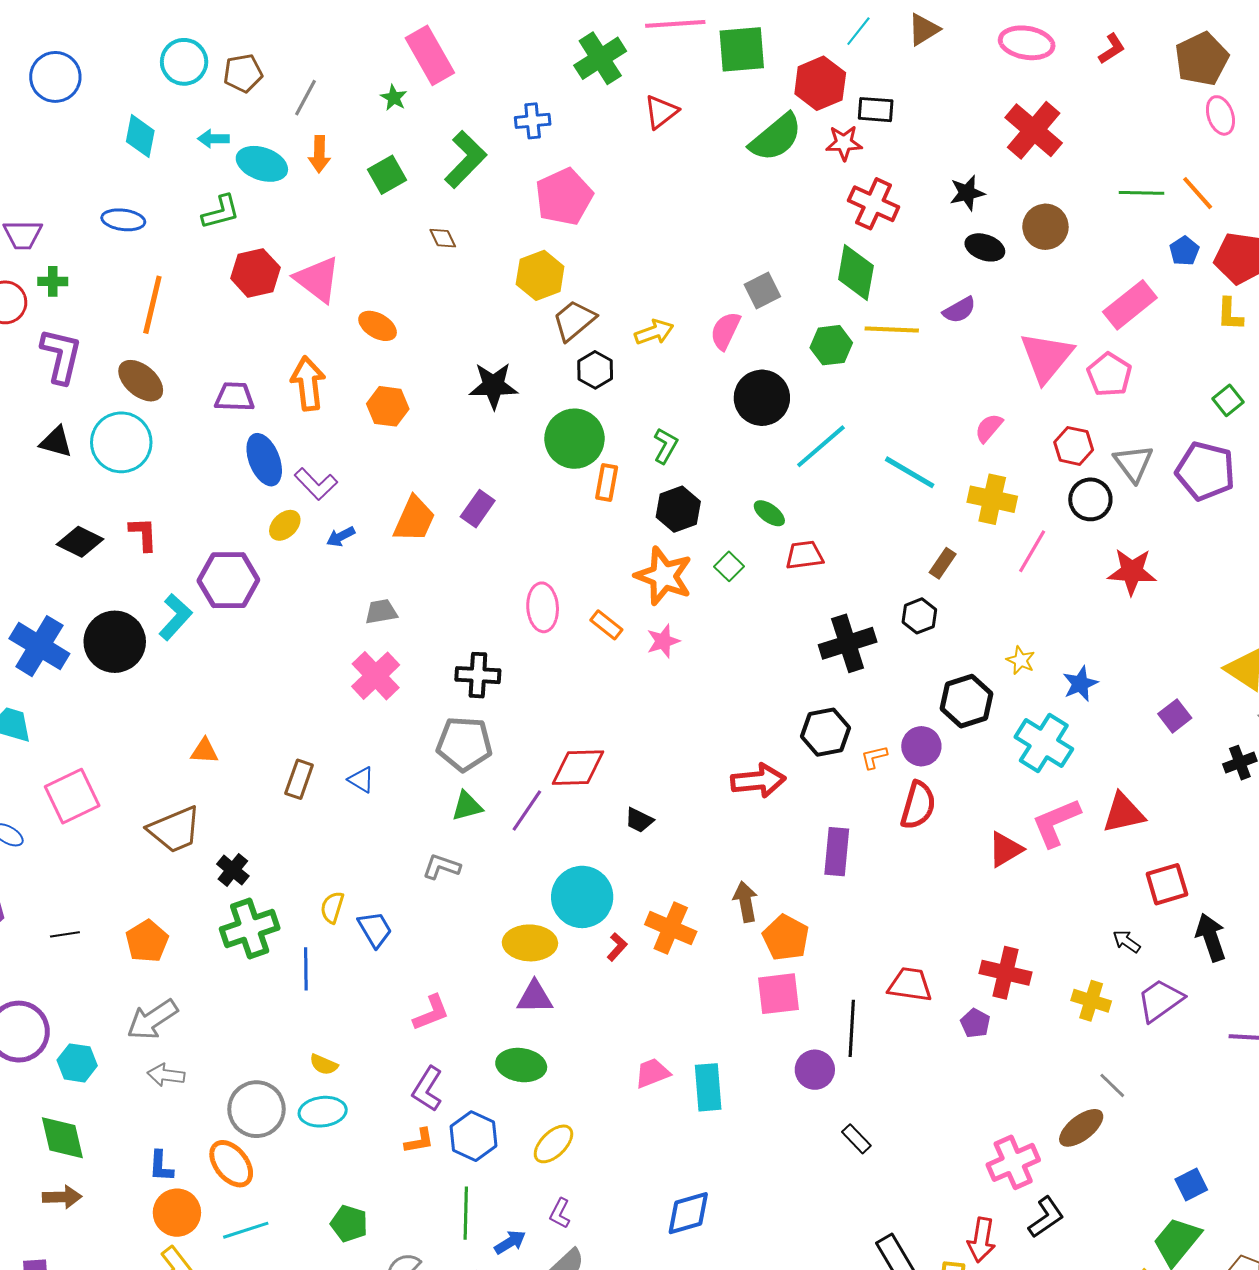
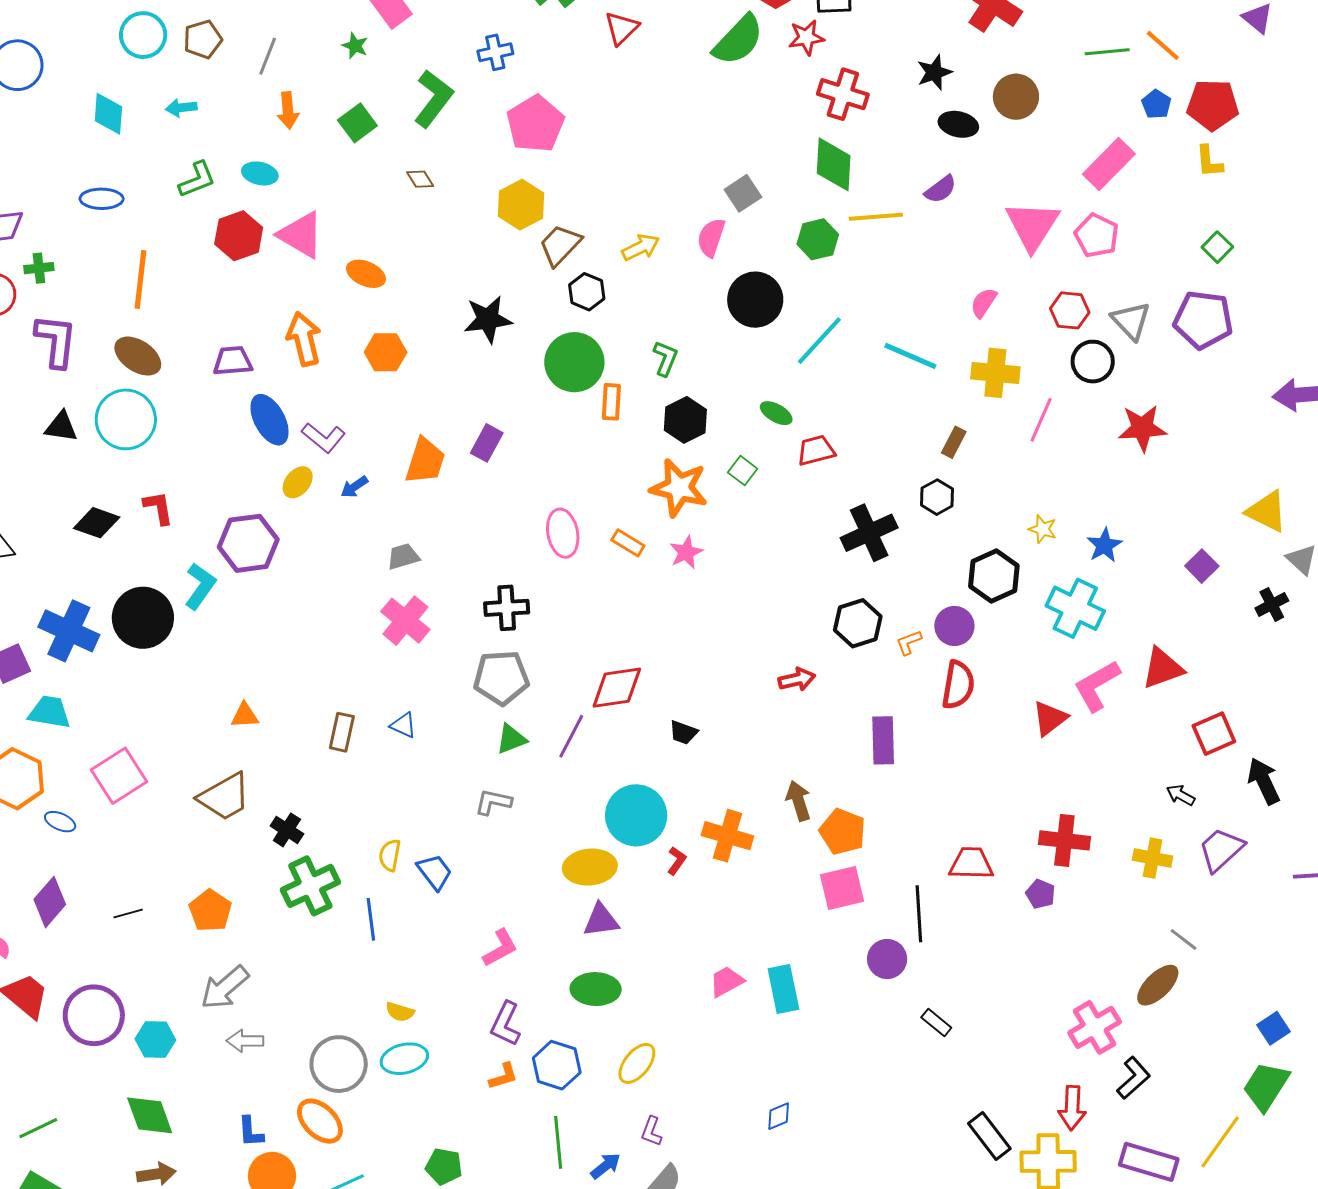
cyan ellipse: (262, 164) -> (260, 173), moved, size x0.7
red arrow: (758, 781) -> (797, 679), size x0.7
blue diamond: (688, 1213) -> (779, 1116), size x0.6

